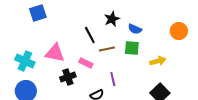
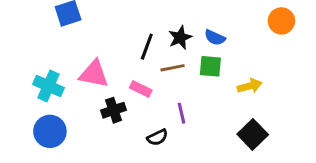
black star: (112, 19) -> (180, 38), moved
orange circle: (179, 31) -> (281, 21), moved
black line: (90, 35) -> (147, 47), turned 48

